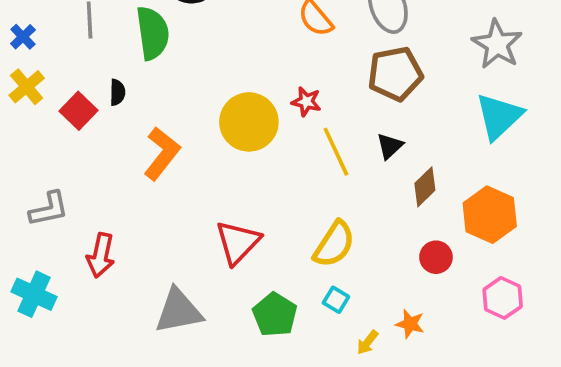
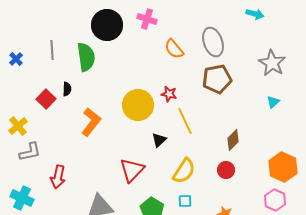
yellow cross: (27, 87) -> (18, 126), moved
cyan triangle: (499, 116) -> (273, 102), size x0.5
black triangle: (390, 146) -> (159, 140), moved
orange hexagon: (490, 215) -> (283, 167), moved
red circle: (436, 257) -> (226, 170), moved
cyan square: (336, 300) -> (185, 201), turned -32

